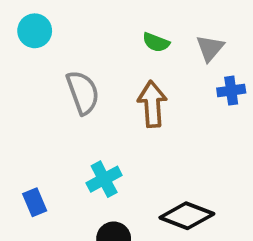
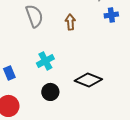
brown arrow: (152, 104) -> (70, 22), size x0.7

